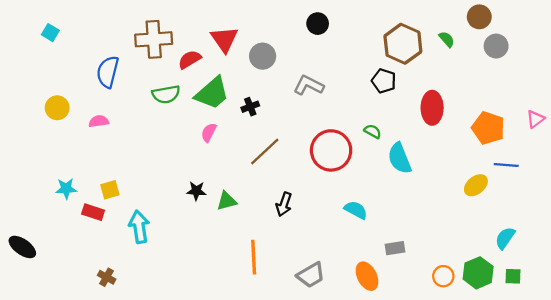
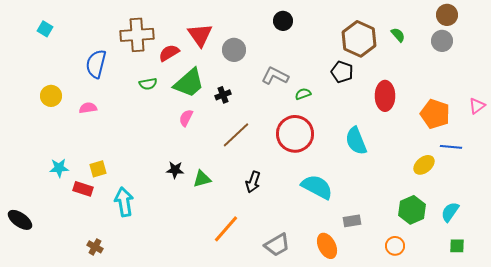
brown circle: (479, 17) -> (447, 15), moved
green semicircle: (166, 94) -> (148, 84), size x0.7
green semicircle: (373, 131) -> (303, 94), moved, turned -49
cyan semicircle: (356, 210) -> (317, 187), size x1.5
orange line: (254, 257) -> (226, 229), turned 44
green hexagon: (478, 273) -> (412, 210), moved

